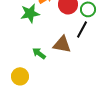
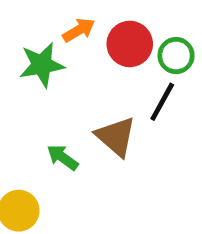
brown triangle: (62, 44) -> (116, 137), turned 30

